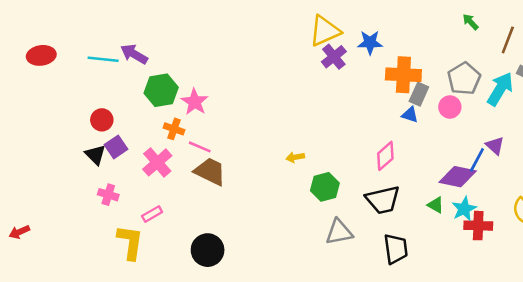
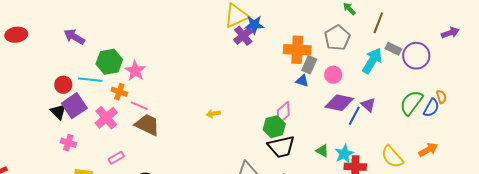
blue star: (370, 43) -> (254, 25), moved
purple arrow: (134, 54) -> (74, 37), moved
cyan line: (103, 59) -> (90, 80), moved
gray pentagon: (464, 79) -> (337, 38), moved
purple square: (116, 147) -> (74, 106), size x1.4
purple diamond: (458, 177) -> (339, 103), moved
green hexagon: (325, 187) -> (274, 127), moved
pink rectangle: (152, 214) -> (116, 158), moved

